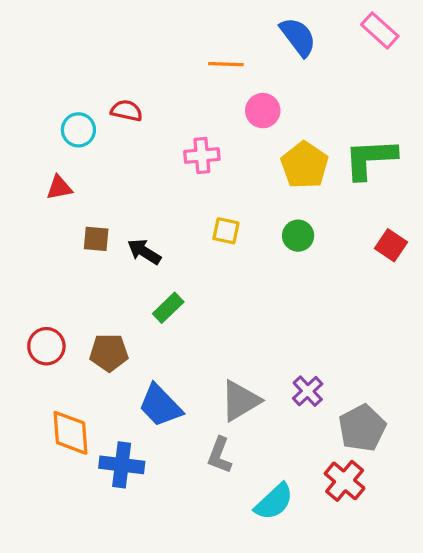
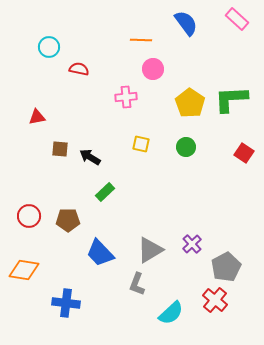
pink circle: (263, 111) -> (153, 69), moved
cyan circle: (78, 130) -> (49, 47), moved
orange diamond: (70, 433) -> (24, 270), moved, turned -76
blue cross: (122, 465) -> (66, 303), moved

